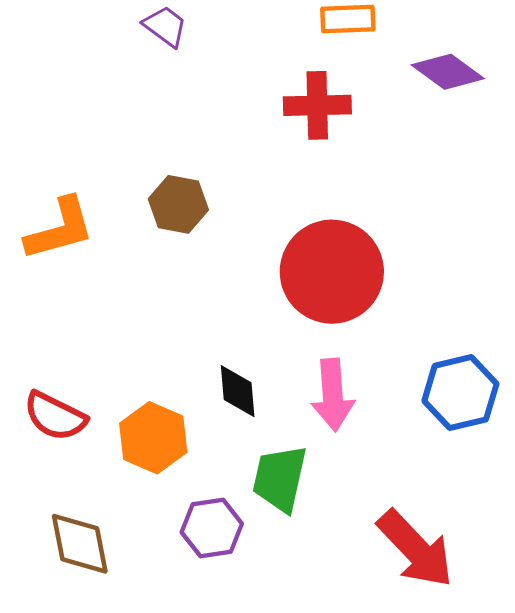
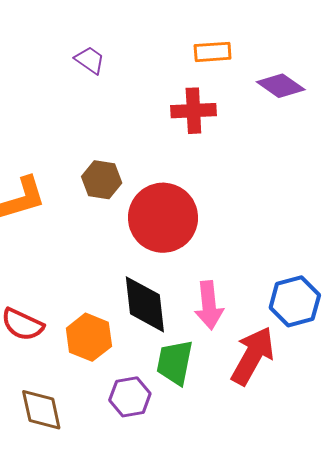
red circle: (332, 272) -> (163, 218), moved
black diamond: (238, 391) -> (145, 304), size x1.6
red arrow: (415, 549) -> (253, 356), moved, turned -106

